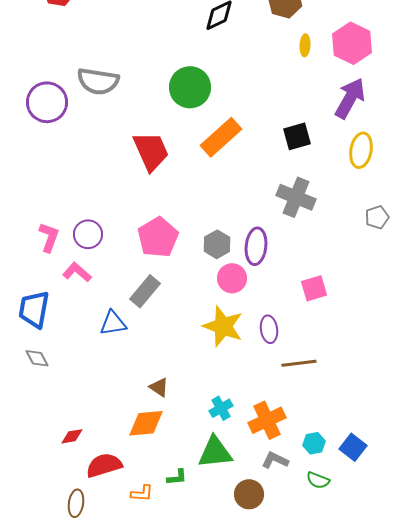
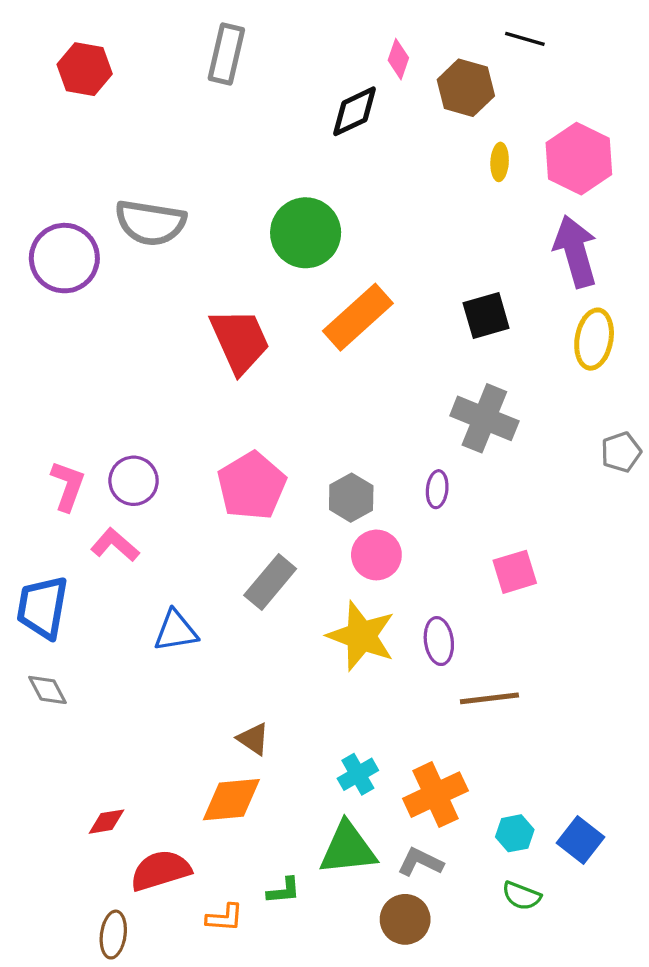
purple arrow: (350, 98) -> (575, 251), turned -45
purple ellipse: (256, 246) -> (437, 489), moved, size x0.6
gray rectangle: (145, 291) -> (270, 582), moved
gray L-shape: (275, 460) -> (420, 862), moved

